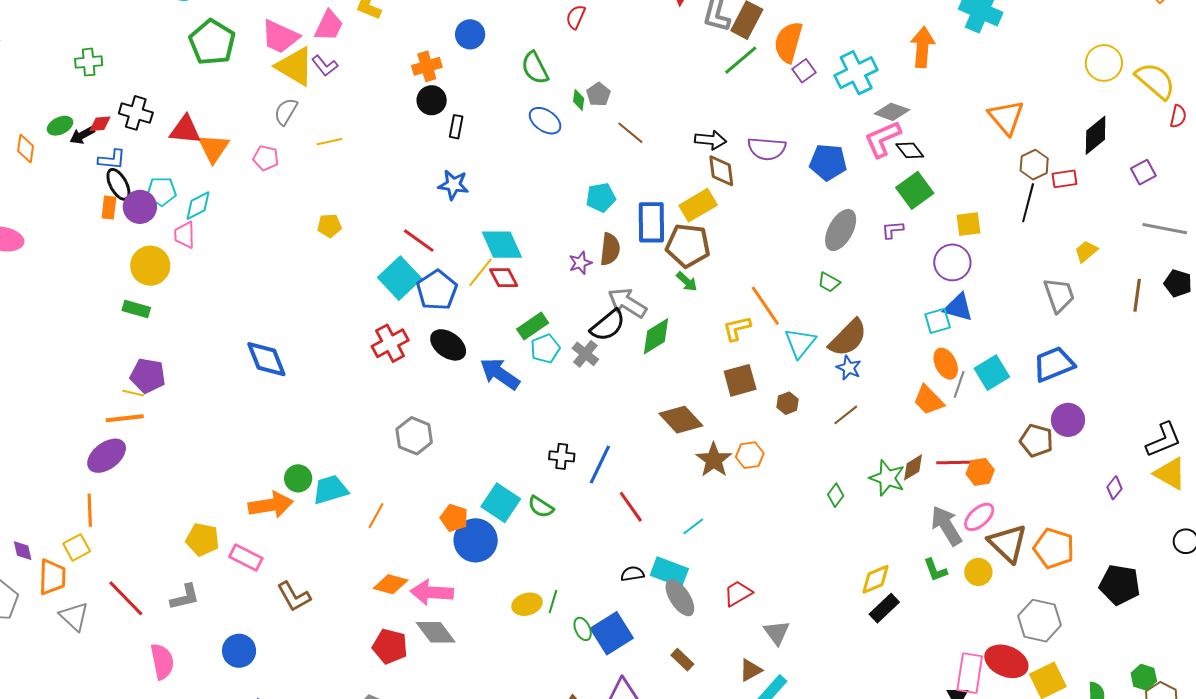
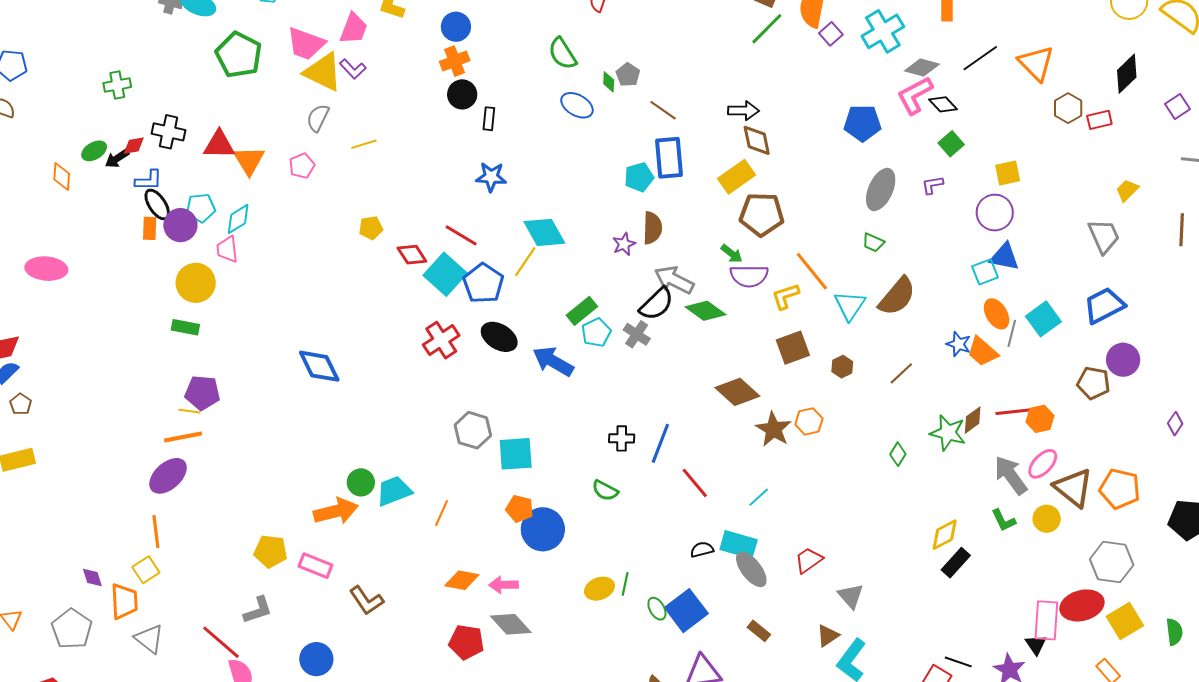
blue circle: (470, 34) -> (456, 27), moved
purple semicircle: (767, 149) -> (749, 276), moved
pink pentagon: (266, 158) -> (302, 166), turned -30
green square: (915, 190) -> (951, 144), size x0.7
black line: (1028, 203) -> (980, 58), moved, turned 45
blue rectangle: (651, 222) -> (669, 158), moved
brown pentagon: (688, 245) -> (762, 214), moved
red diamond: (504, 278) -> (412, 255), moved
green diamond: (656, 336) -> (706, 311), turned 72
blue star: (849, 368) -> (959, 344), moved
cyan square: (501, 503) -> (516, 454), moved, turned -33
pink arrow: (432, 592) -> (504, 585), size x0.7
red line: (126, 598) -> (221, 642), moved
red ellipse: (1006, 661) -> (1082, 605), turned -33

